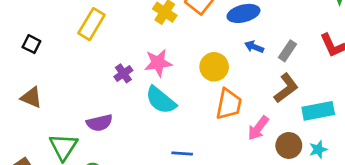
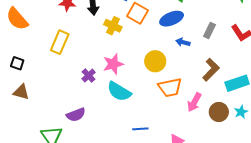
gray rectangle: (287, 51) -> (210, 30), moved
brown triangle: (31, 97) -> (21, 92), moved
orange trapezoid: (229, 104) -> (170, 87), turned 75

